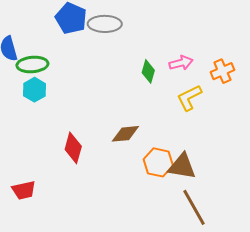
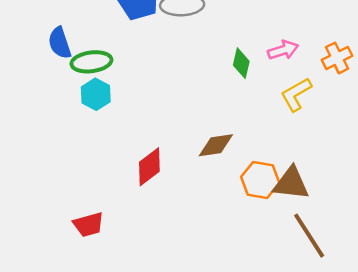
red diamond: (73, 148) -> (149, 167), turned 40

